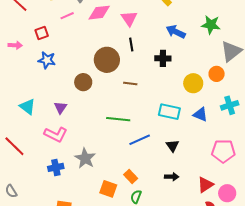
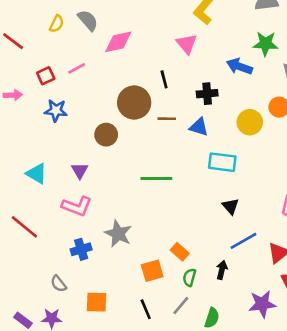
pink line: (67, 16) -> (77, 68), moved
pink triangle: (129, 18) -> (187, 44), moved
blue arrow: (176, 32) -> (239, 66), moved
brown line: (130, 83) -> (167, 119), moved
blue triangle: (200, 114) -> (199, 127), moved
blue line: (140, 140) -> (243, 241), moved
black arrow: (172, 177) -> (222, 270), moved, turned -72
orange square: (108, 189) -> (152, 271), turned -30
gray semicircle: (11, 191) -> (59, 284), moved

